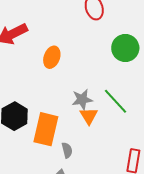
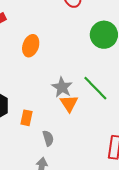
gray star: (82, 99) -> (62, 87), turned -30
orange rectangle: (46, 129) -> (26, 118), size x0.5

